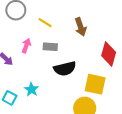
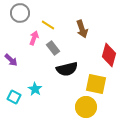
pink arrow: (26, 46) -> (34, 38), moved
gray rectangle: (50, 47) -> (53, 48), turned 48

